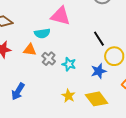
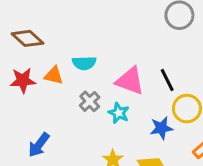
pink triangle: (60, 16) -> (130, 81), moved
orange triangle: (30, 50) -> (54, 75), moved

